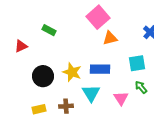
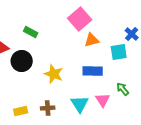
cyan square: (137, 63) -> (119, 52), moved
blue rectangle: (100, 69) -> (93, 71), moved
black circle: (43, 76) -> (22, 61), moved
cyan triangle: (91, 93) -> (80, 104), moved

